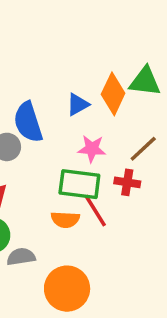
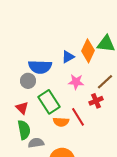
blue semicircle: (28, 122) -> (40, 67), turned -70
red cross: (127, 182) -> (96, 101), turned -32
green rectangle: (79, 184) -> (49, 102), moved, turned 50

